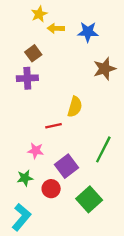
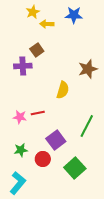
blue star: (88, 32) -> (74, 15), moved
brown square: (33, 53) -> (37, 50), moved
brown star: (105, 69) -> (88, 69), moved
red line: (53, 126) -> (38, 113), moved
pink star: (36, 151) -> (20, 117), moved

